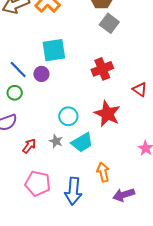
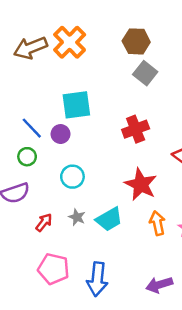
cyan circle: (68, 116) -> (72, 177), moved
orange arrow: (103, 172) -> (157, 223), moved

